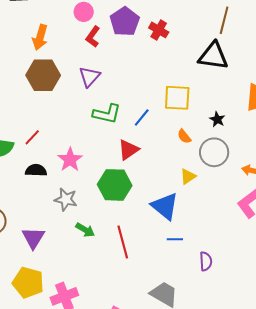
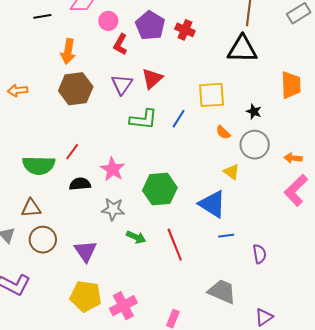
red triangle: (128, 150) -> (152, 79), moved
yellow triangle: (188, 176) -> (232, 172), turned -42

